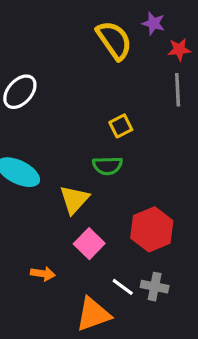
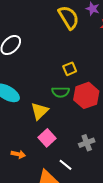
red hexagon: (152, 229) -> (86, 95), moved
gray cross: (155, 287) -> (87, 143), moved, turned -35

